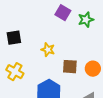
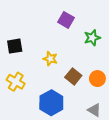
green star: (86, 20) -> (92, 38), moved
brown square: (70, 67) -> (73, 76), turned 35

